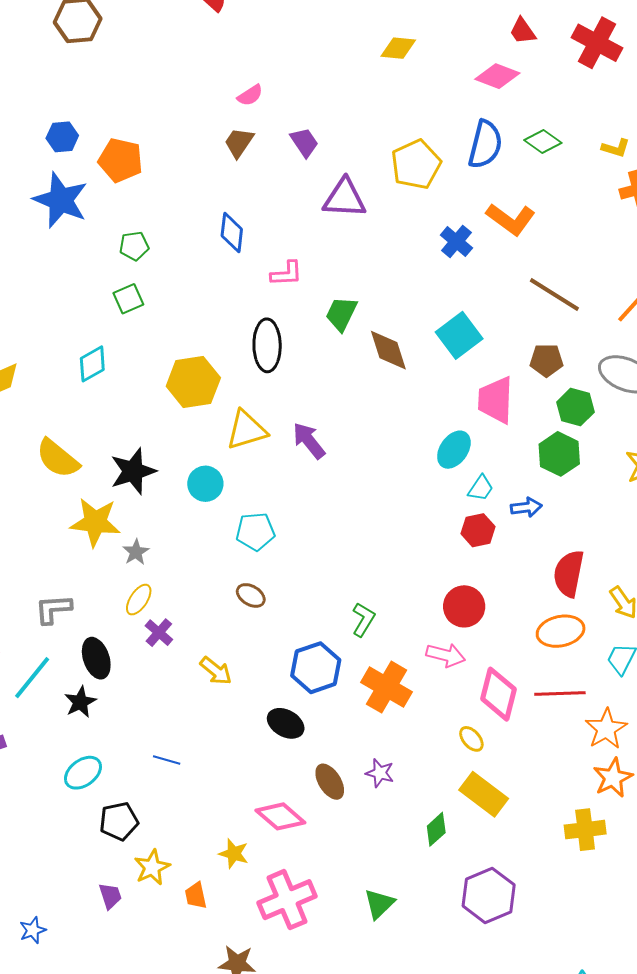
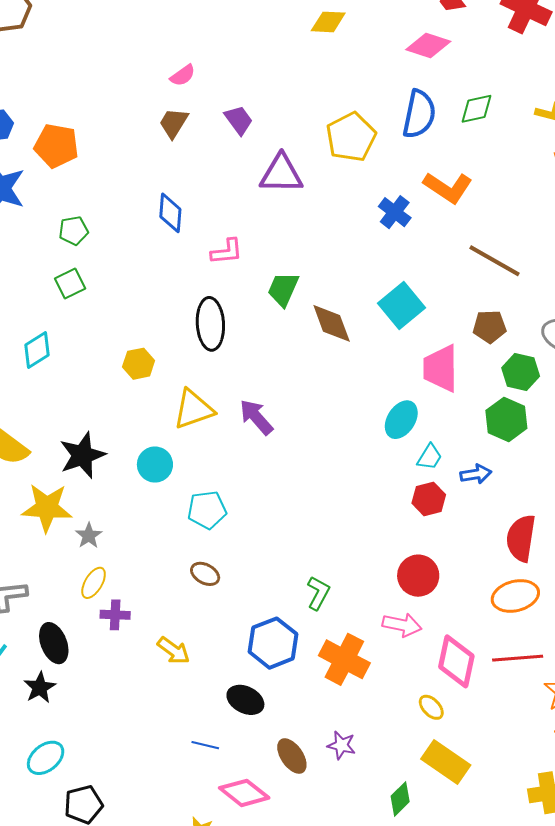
green diamond: (543, 142) -> (476, 109), turned -45
yellow hexagon: (193, 382) -> (139, 364), size x0.6
purple cross: (159, 633) -> (115, 615), turned -36
blue line: (167, 760) -> (205, 745), moved

